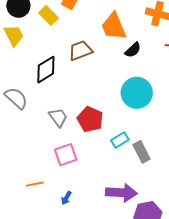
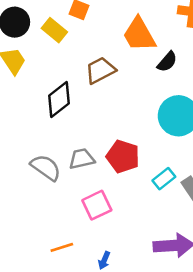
gray semicircle: (16, 98) -> (46, 168), moved
gray trapezoid: (58, 117) -> (82, 159), turned -60

